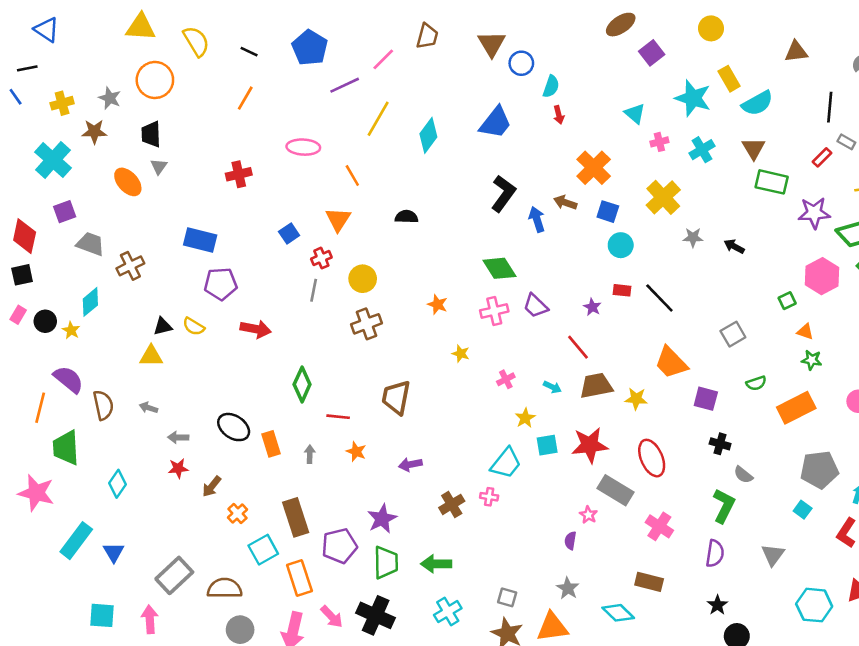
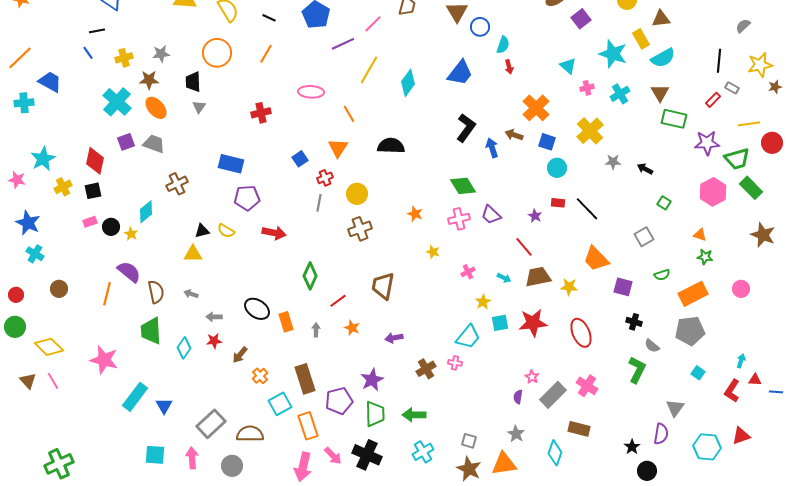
brown triangle: (796, 52) -> (661, 19), moved
orange circle: (155, 80) -> (217, 53), moved
gray star: (110, 98) -> (161, 54), turned -30
orange ellipse: (128, 182) -> (156, 108), moved
black semicircle: (407, 217) -> (391, 146), size x1.5
gray trapezoid: (90, 244) -> (154, 144), moved
green square: (787, 301) -> (664, 203), moved, turned -32
pink rectangle: (18, 315) -> (90, 222), turned 40
red line: (338, 417) -> (338, 301), turned -42
green trapezoid: (66, 448) -> (151, 331), moved
gray pentagon: (819, 470) -> (690, 331), moved
cyan diamond: (118, 484) -> (184, 348), moved
gray rectangle: (616, 490) -> (553, 395), moved, turned -76
purple semicircle: (715, 553) -> (661, 434), moved
cyan diamond: (618, 613) -> (555, 453), turned 65
gray circle: (240, 630) -> (232, 466), moved

